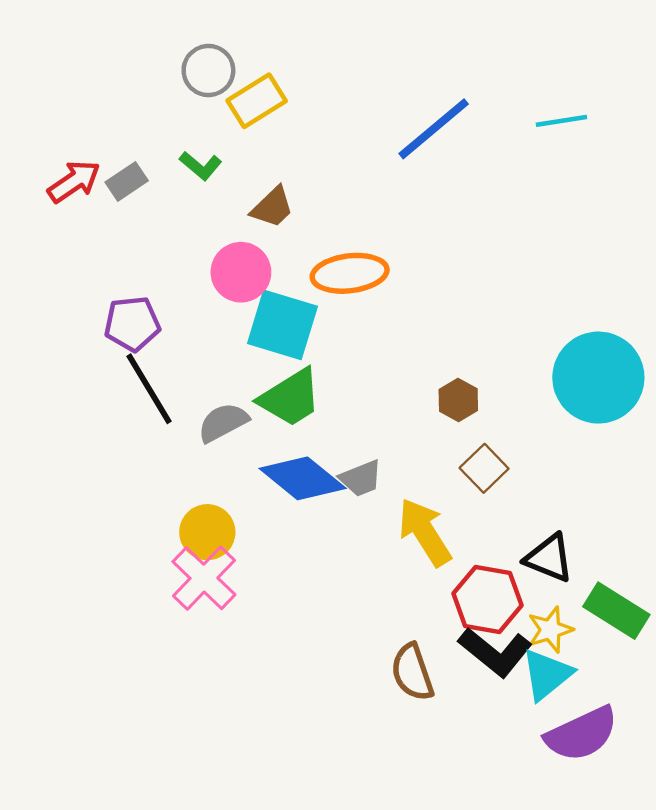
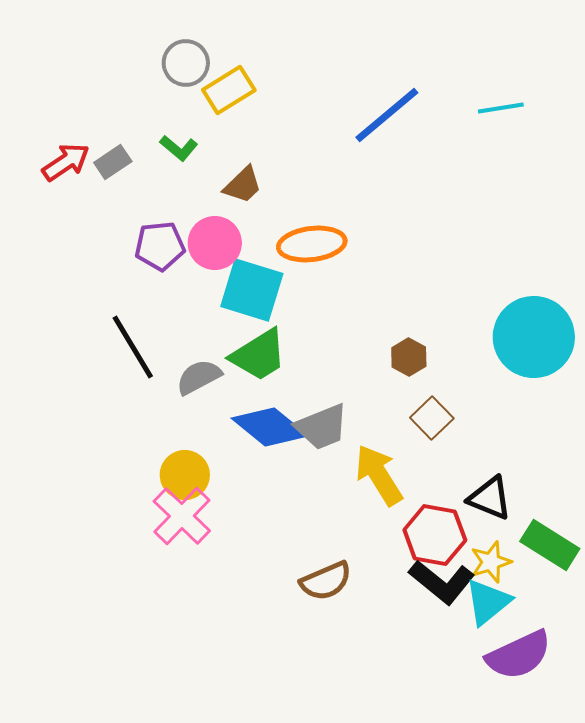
purple pentagon: (132, 324) -> (160, 246), moved
gray trapezoid: (361, 478) -> (322, 427), size x1.4
brown semicircle: (412, 672) -> (326, 581), moved, turned -94

